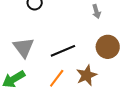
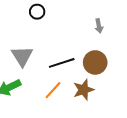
brown circle: (108, 47) -> (95, 62), moved

